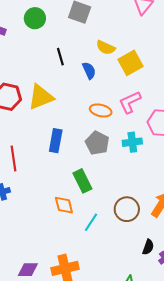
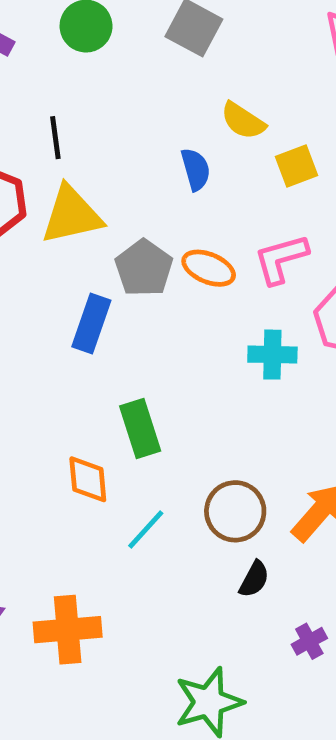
black line: (60, 57) -> (55, 138), moved
yellow square: (130, 63) -> (296, 166), size x0.7
gray pentagon: (97, 143) -> (144, 268), moved
black semicircle: (148, 247) -> (254, 579), moved

